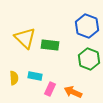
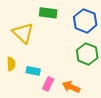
green rectangle: (50, 45) -> (48, 13), moved
yellow semicircle: (14, 78) -> (11, 64), moved

